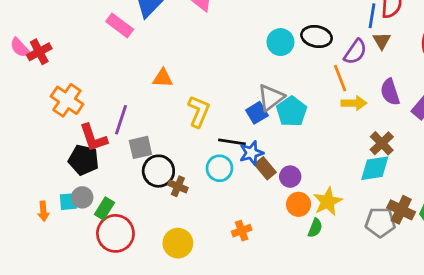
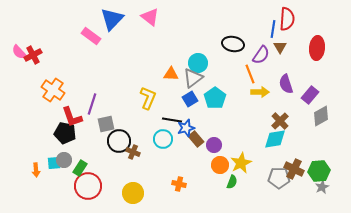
cyan circle: (280, 42) -> (198, 63), moved
orange triangle: (163, 78) -> (171, 74), moved
gray triangle: (271, 98) -> (193, 78), moved
orange cross: (242, 231) -> (179, 184), turned 32

